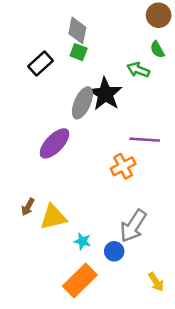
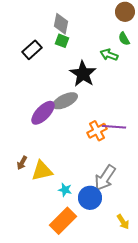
gray ellipse: (82, 103) -> (65, 101), moved, turned 40
purple line: (145, 140) -> (114, 127), moved
blue circle: (114, 251) -> (90, 198), size x1.5

